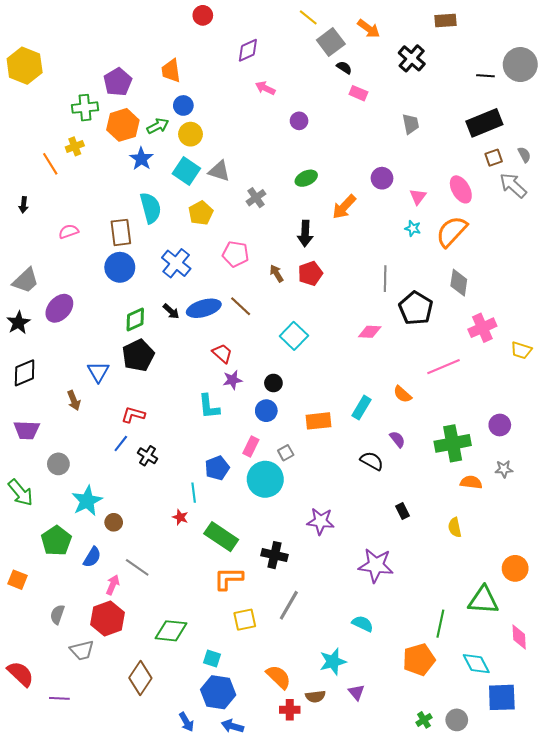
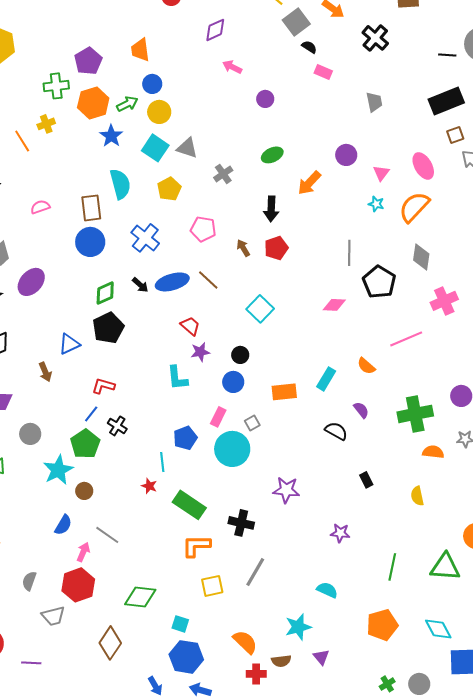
blue triangle: (98, 372) -> (69, 344), turned 35
green pentagon: (56, 541) -> (85, 444), moved
purple star: (376, 565) -> (340, 533), size x0.6
green line: (440, 624) -> (392, 567), moved

